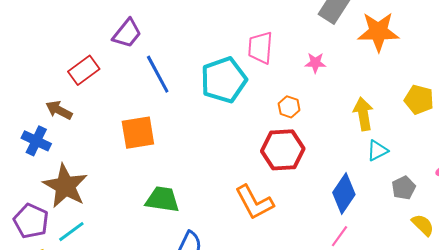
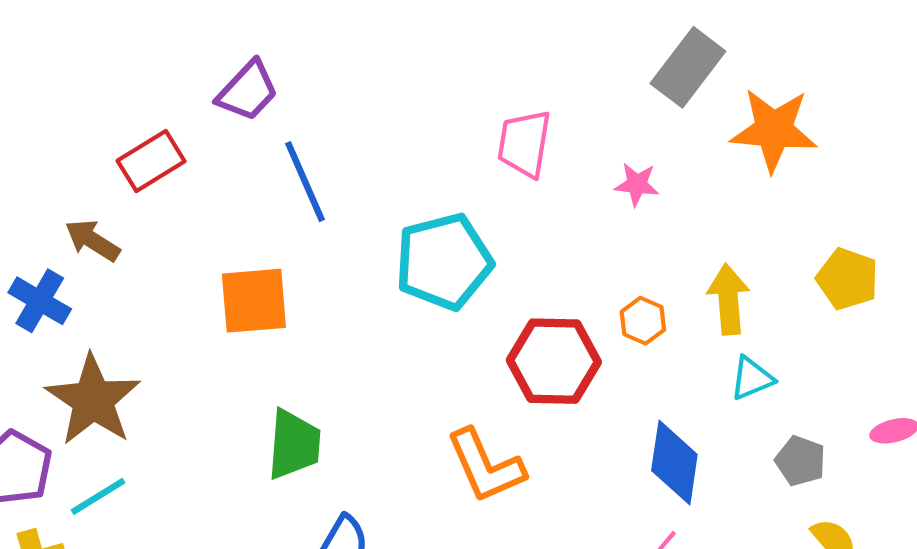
cyan pentagon: (224, 80) -> (444, 261), moved
orange hexagon: (289, 107) -> (643, 321), moved
gray pentagon: (404, 188) -> (800, 461), turned -30
blue diamond: (344, 193) -> (674, 463), turned -30
green trapezoid: (162, 199) -> (294, 444), turned 81

